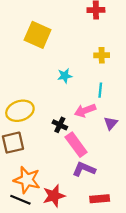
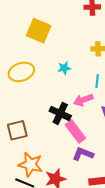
yellow ellipse: (20, 111) -> (21, 72), moved
black cross: (60, 125) -> (60, 113), size x1.5

